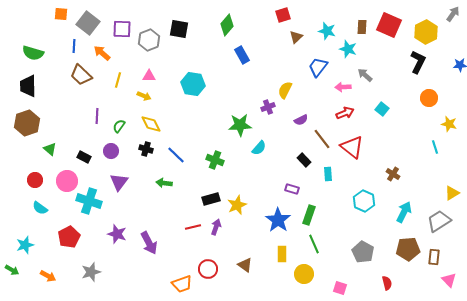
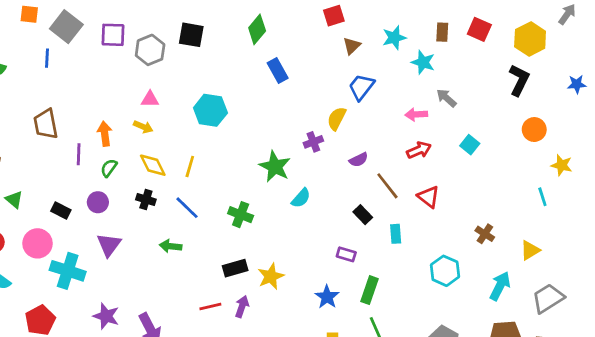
red square: (389, 25) -> (479, 29), size x0.7
cyan star: (327, 31) -> (394, 38), turned -30
orange arrow: (102, 53) -> (105, 134), moved, turned 42
blue trapezoid: (318, 67) -> (361, 87), moved
brown trapezoid: (81, 75) -> (46, 124), moved, turned 35
yellow line: (118, 80) -> (190, 167), moved
green star: (240, 125) -> (275, 167), turned 30
red triangle: (352, 147) -> (429, 197), size x0.7
yellow triangle: (452, 193) -> (530, 250), moved
blue star: (278, 220) -> (327, 297), size x0.7

